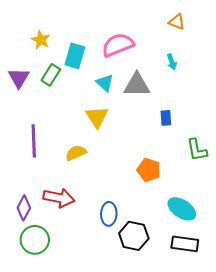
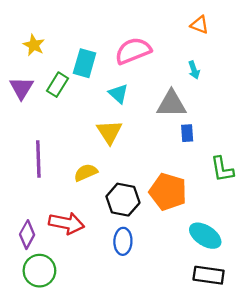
yellow star: (41, 40) -> (34, 45), moved
gray triangle: (137, 85) -> (171, 104), moved
orange pentagon: (149, 170) -> (168, 192), size x1.4
black hexagon: (134, 236) -> (123, 200), moved

